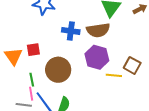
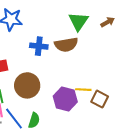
purple hexagon: (97, 57) -> (65, 99), moved
brown square: (132, 65) -> (100, 99), moved

